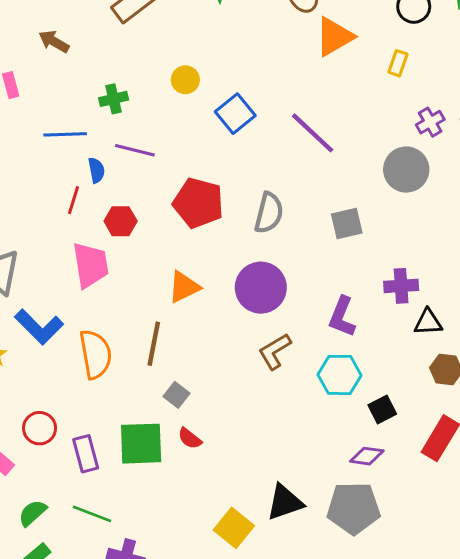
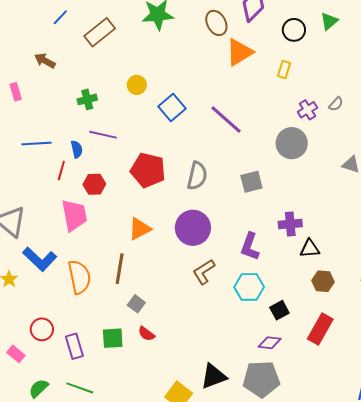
blue line: (65, 134) -> (37, 143), moved
green square: (141, 444) -> (113, 338), size x0.7

